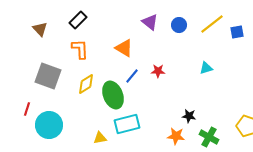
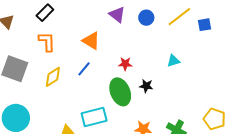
blue line: (132, 76) -> (84, 69), moved
green ellipse: (113, 95) -> (120, 92), moved
black star: (189, 116) -> (146, 86), moved

